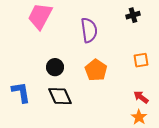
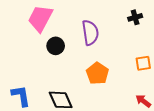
black circle: (55, 67) -> (56, 46), moved

